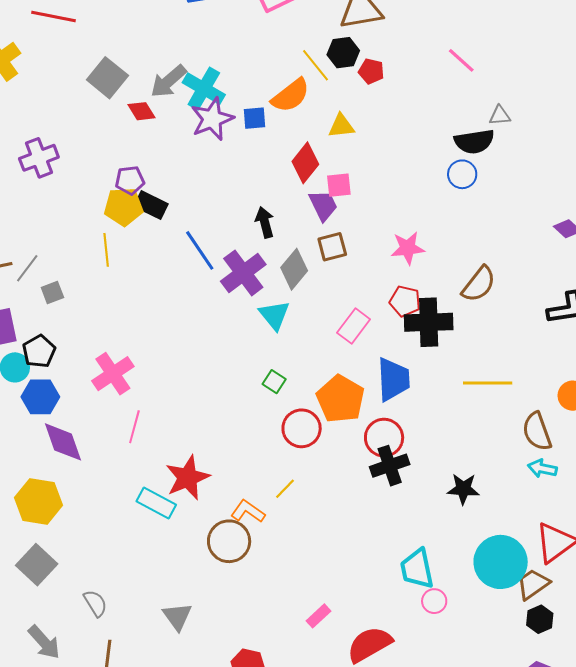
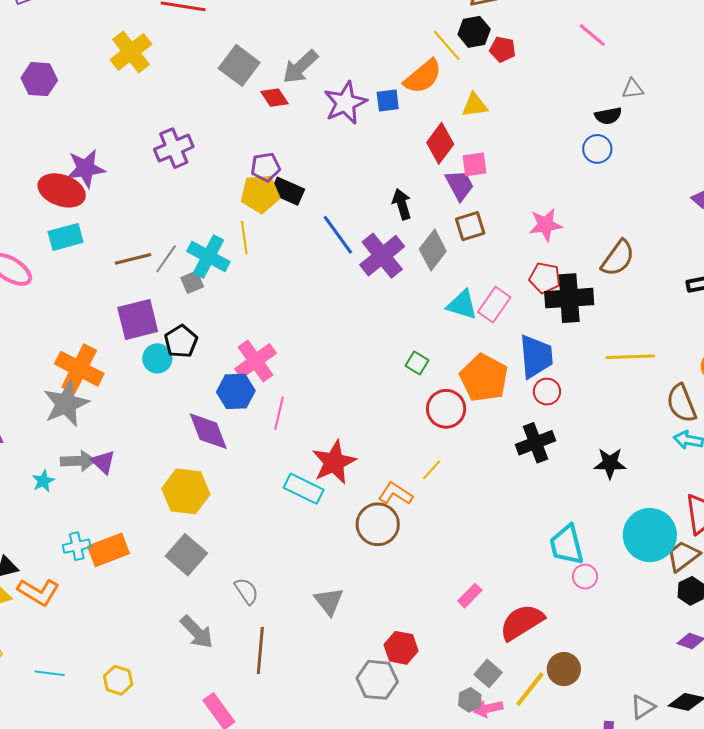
cyan cross: (204, 89) -> (208, 256), moved
black semicircle: (474, 142) -> (608, 116), size x0.7
cyan triangle: (274, 315) -> (462, 305), moved, turned -32
blue hexagon: (40, 397) -> (236, 391), moved
red circle: (384, 438) -> (547, 392), moved, size x0.7

